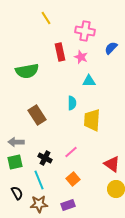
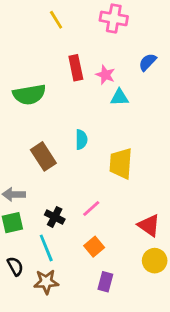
pink cross: (85, 31) -> (114, 18), moved
cyan triangle: (89, 81) -> (119, 97), moved
cyan semicircle: (72, 103) -> (81, 140), moved
purple rectangle: (68, 205) -> (105, 282), moved, turned -56

